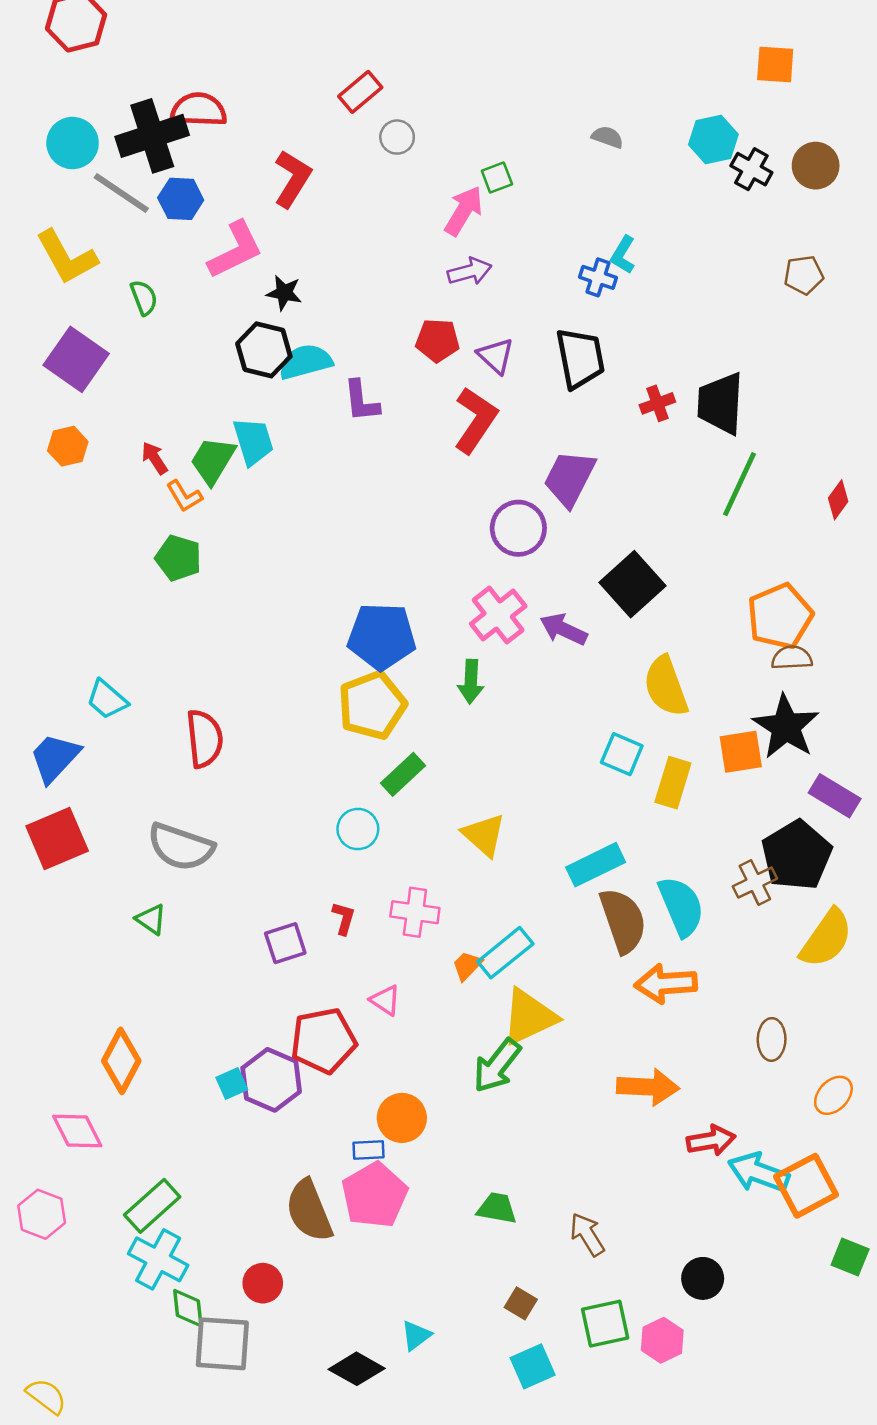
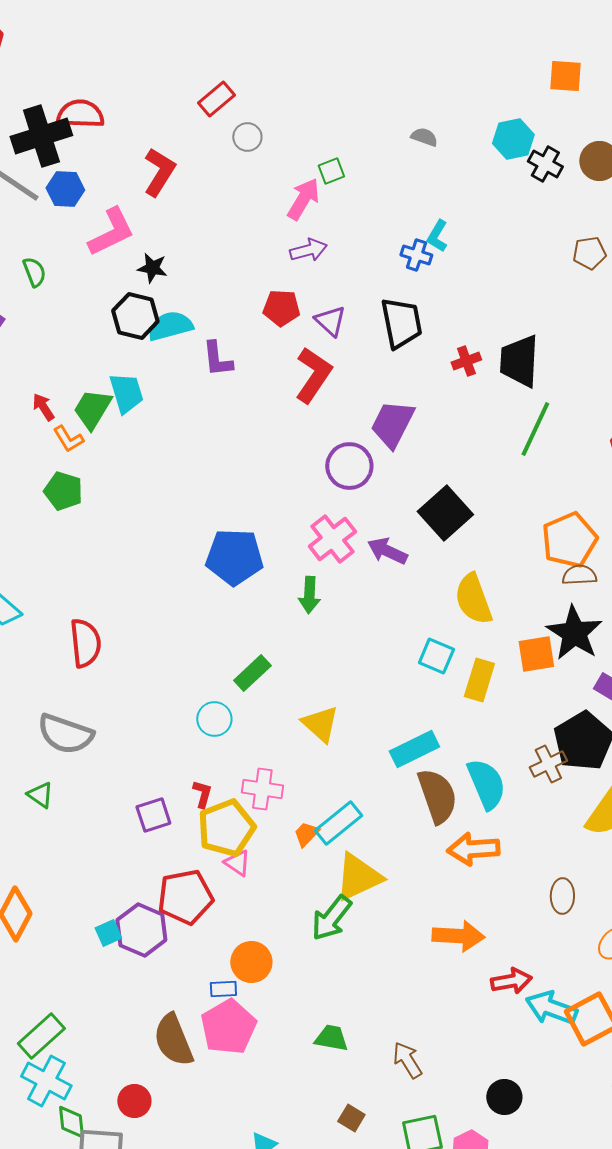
yellow pentagon: (372, 705) -> (226, 828), moved

